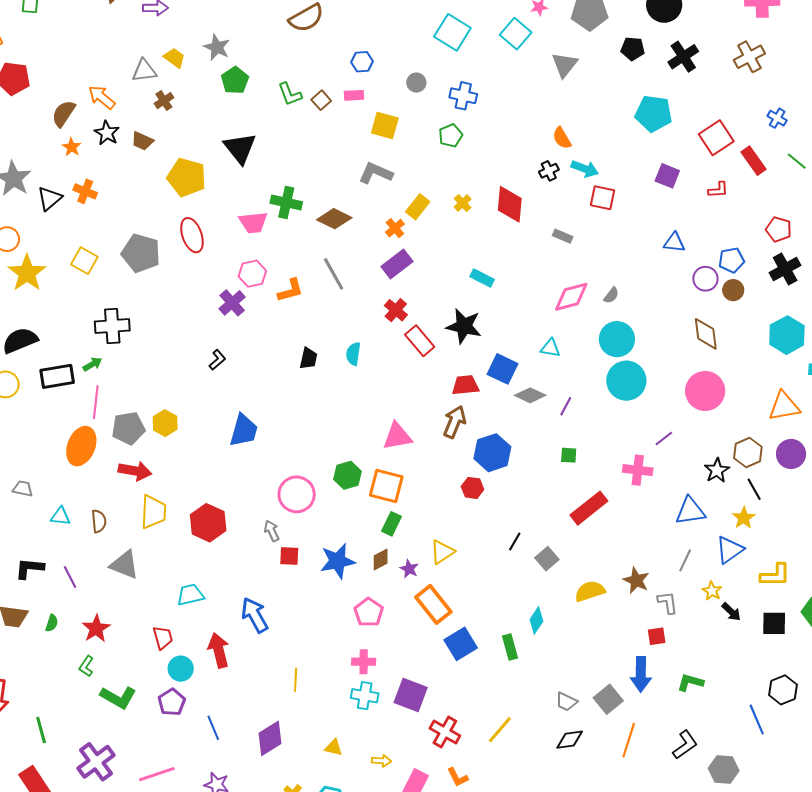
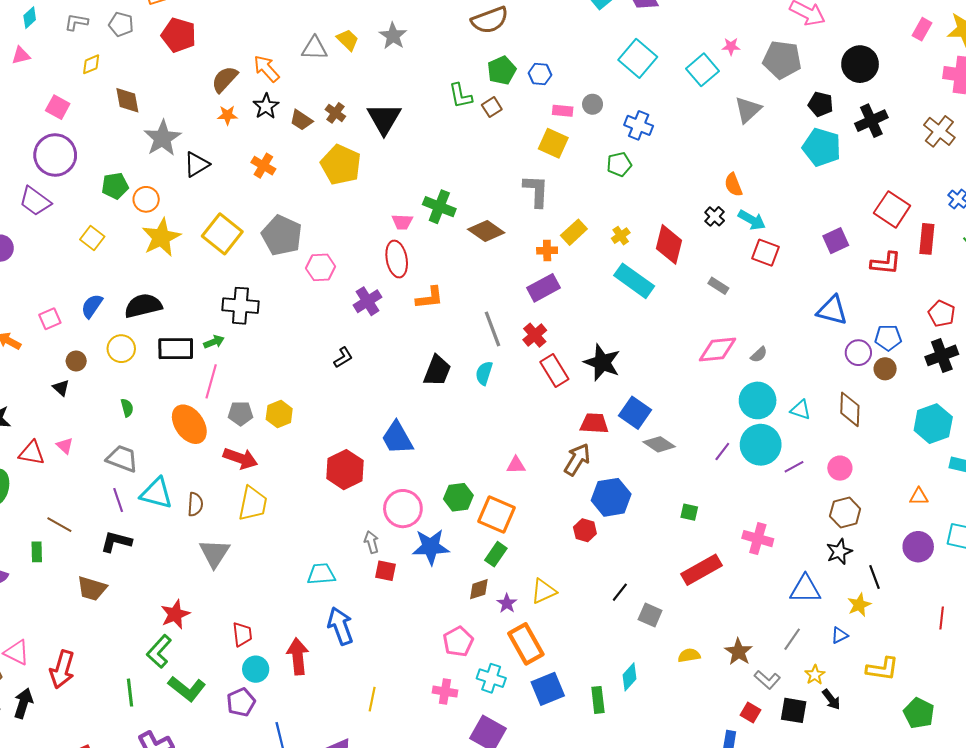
brown cross: (749, 57) -> (939, 131), turned -32
green pentagon: (235, 80) -> (502, 70), moved
pink rectangle: (354, 95) -> (563, 111), moved
brown cross: (164, 101) -> (335, 113), moved, turned -30
cyan pentagon: (654, 114) -> (822, 147), moved
red square: (716, 138) -> (892, 209), turned -32
orange star: (72, 147) -> (227, 115), turned 30
black triangle: (240, 148) -> (384, 119), moved
red rectangle: (754, 161) -> (927, 239), turned 32
black cross: (549, 171) -> (715, 216), turned -30
gray L-shape: (376, 173) -> (536, 191), turned 60
purple square: (667, 176) -> (836, 241), turned 35
red L-shape: (718, 190) -> (886, 263), size x1.4
orange cross: (85, 191) -> (263, 166), moved
pink trapezoid: (253, 222) -> (402, 222), size x0.7
orange cross: (395, 228) -> (547, 250), turned 30
red ellipse: (192, 235) -> (397, 259), moved
blue triangle: (674, 243) -> (832, 310), size x1.4
yellow square: (84, 261) -> (222, 234), size x1.4
pink hexagon: (252, 274) -> (321, 267), moved
gray line: (334, 274) -> (492, 329), moved
cyan rectangle: (482, 278) -> (634, 281), moved, size x1.6
cyan triangle: (550, 348) -> (801, 410), moved
black trapezoid: (309, 358) -> (437, 371), size x1.4
pink circle: (705, 391) -> (840, 468), size x0.6
purple line: (566, 406) -> (722, 451), moved
orange triangle: (784, 406) -> (919, 497), size x0.6
gray pentagon: (128, 428) -> (241, 413), size x0.7
blue trapezoid: (244, 430) -> (397, 438), moved, turned 126
pink triangle: (397, 436) -> (516, 465), size x0.6
purple line: (664, 438) -> (794, 467), moved
orange ellipse: (81, 446) -> (189, 424), turned -66
brown hexagon: (748, 453) -> (845, 512), moved
gray trapezoid: (23, 489) -> (122, 459), size x1.5
cyan triangle: (60, 516) -> (157, 493), size x1.6
red hexagon: (208, 523) -> (345, 470), moved
blue triangle: (730, 550) -> (840, 635), size x0.6
gray square: (547, 559) -> (650, 615), turned -35
blue star: (338, 561) -> (431, 547), moved
gray triangle: (124, 565) -> (215, 553), turned 32
purple line: (70, 577) -> (118, 500), moved
yellow semicircle: (590, 591) -> (689, 655), size x0.7
cyan trapezoid: (190, 595) -> (321, 574), moved
gray L-shape: (668, 603) -> (767, 680), turned 130
green semicircle: (52, 623) -> (127, 408), moved, turned -42
black square: (774, 623) -> (794, 710), moved
red square: (657, 636) -> (750, 713), turned 30
green L-shape: (86, 666) -> (159, 651), size x1.5
cyan cross: (365, 696) -> (491, 678), moved
green line: (41, 730) -> (130, 693), moved

